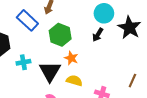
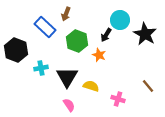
black arrow: (98, 35) -> (106, 35), moved
orange star: (71, 58) -> (99, 55), moved
brown line: (132, 81) -> (148, 86), turned -64

